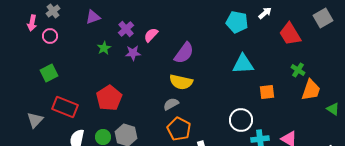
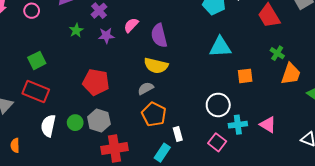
pink semicircle: (151, 35) -> (131, 25), moved
pink circle: (50, 36) -> (32, 11), moved
purple semicircle: (184, 53) -> (159, 36), turned 130
green square: (49, 73) -> (37, 60), moved
red pentagon: (109, 98) -> (96, 82), moved, turned -30

